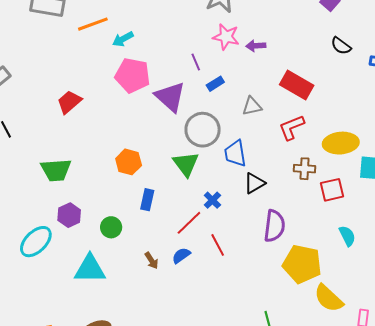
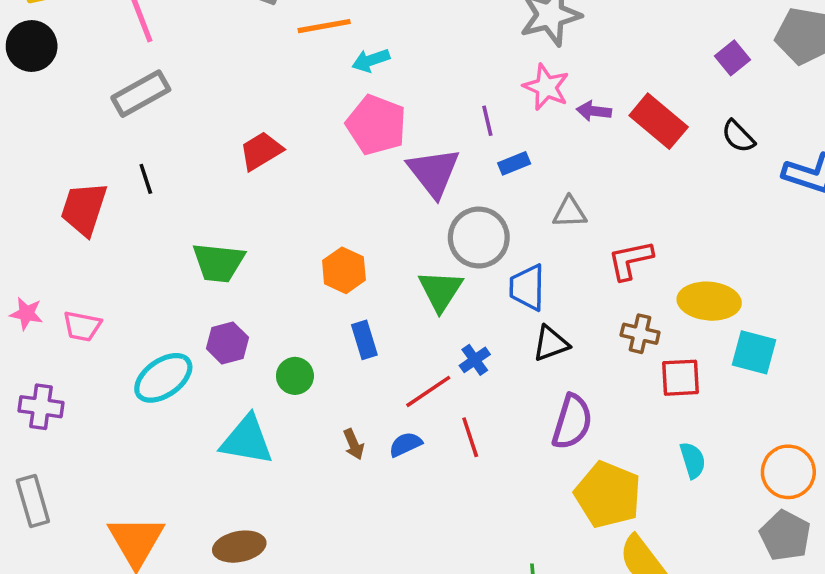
red rectangle: (297, 85) -> (659, 121), moved
blue rectangle: (147, 200) -> (364, 340), turned -40

